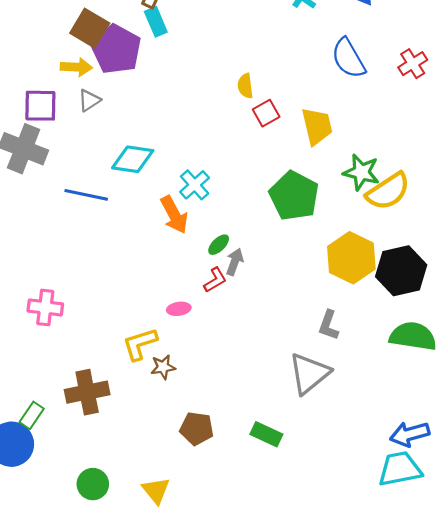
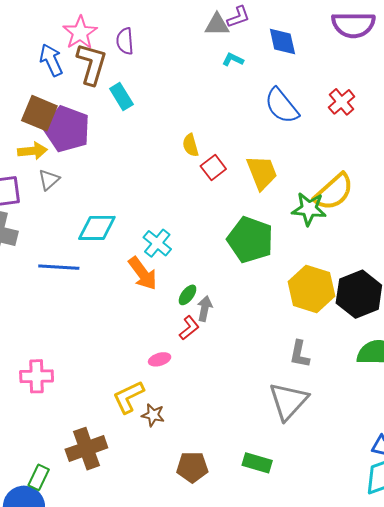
cyan rectangle: (156, 22) -> (121, 97), moved
yellow semicircle: (388, 191) -> (334, 192), moved
brown star: (163, 367) -> (153, 415), turned 30

